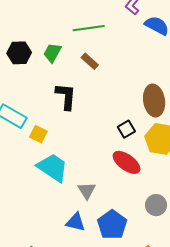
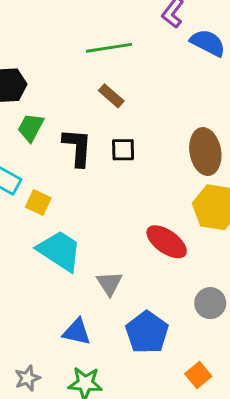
green trapezoid: (52, 53) -> (31, 127), moved
black square: (126, 129) -> (123, 150), moved, turned 30
blue triangle: (76, 222) -> (77, 332), moved

